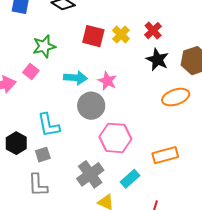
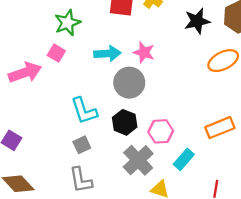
black star: (157, 60) -> (197, 21), turned -30
pink hexagon: (115, 138) -> (161, 131), moved, size x0.7
black hexagon: (16, 143) -> (125, 122), moved

